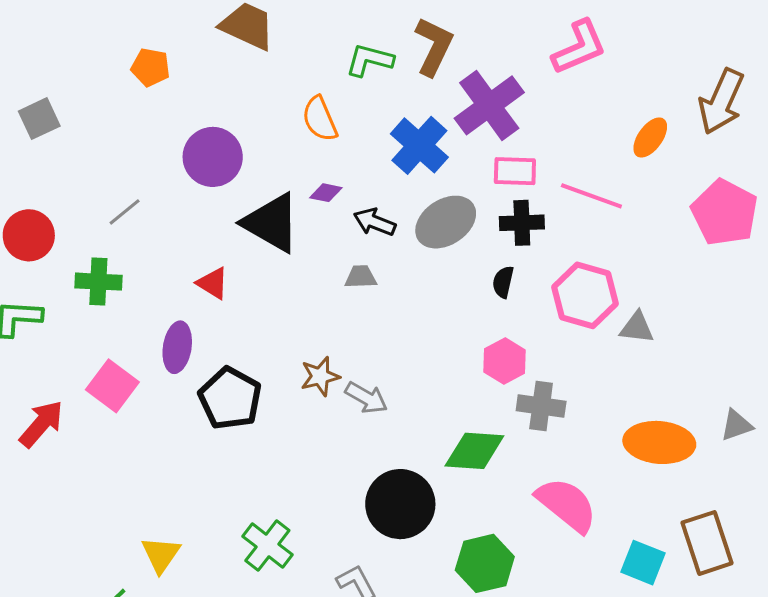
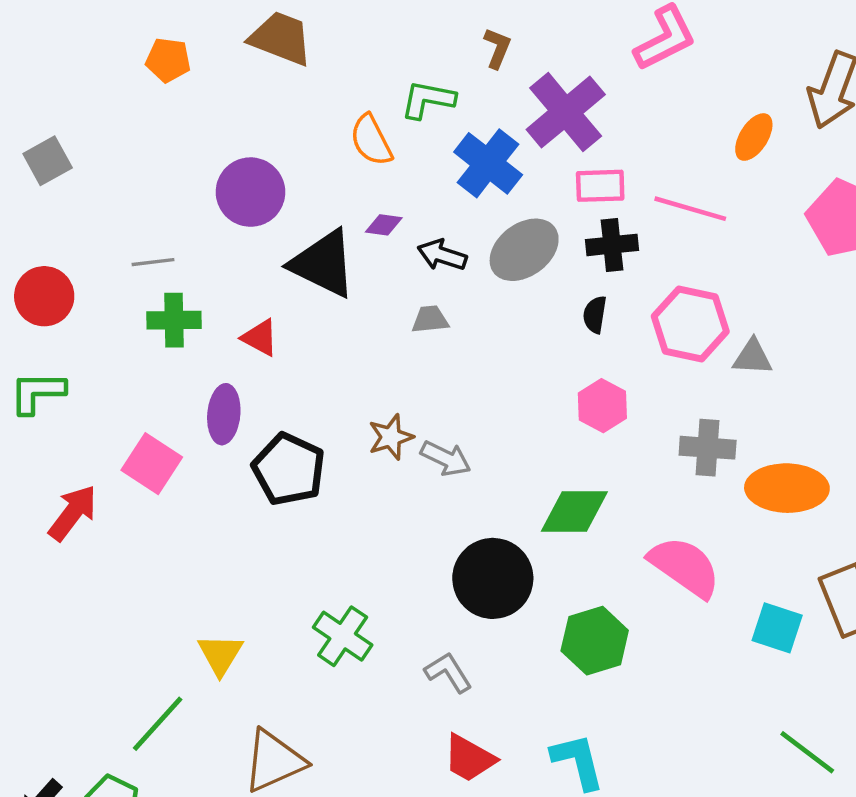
brown L-shape: (434, 46) -> (497, 48), size x0.6
green L-shape: (370, 60) -> (428, 100), moved
orange pentagon: (151, 67) -> (168, 60), moved
gray line: (125, 212) -> (153, 262), turned 36
green cross: (98, 282) -> (174, 320), moved
gray cross: (541, 406) -> (708, 448), moved

